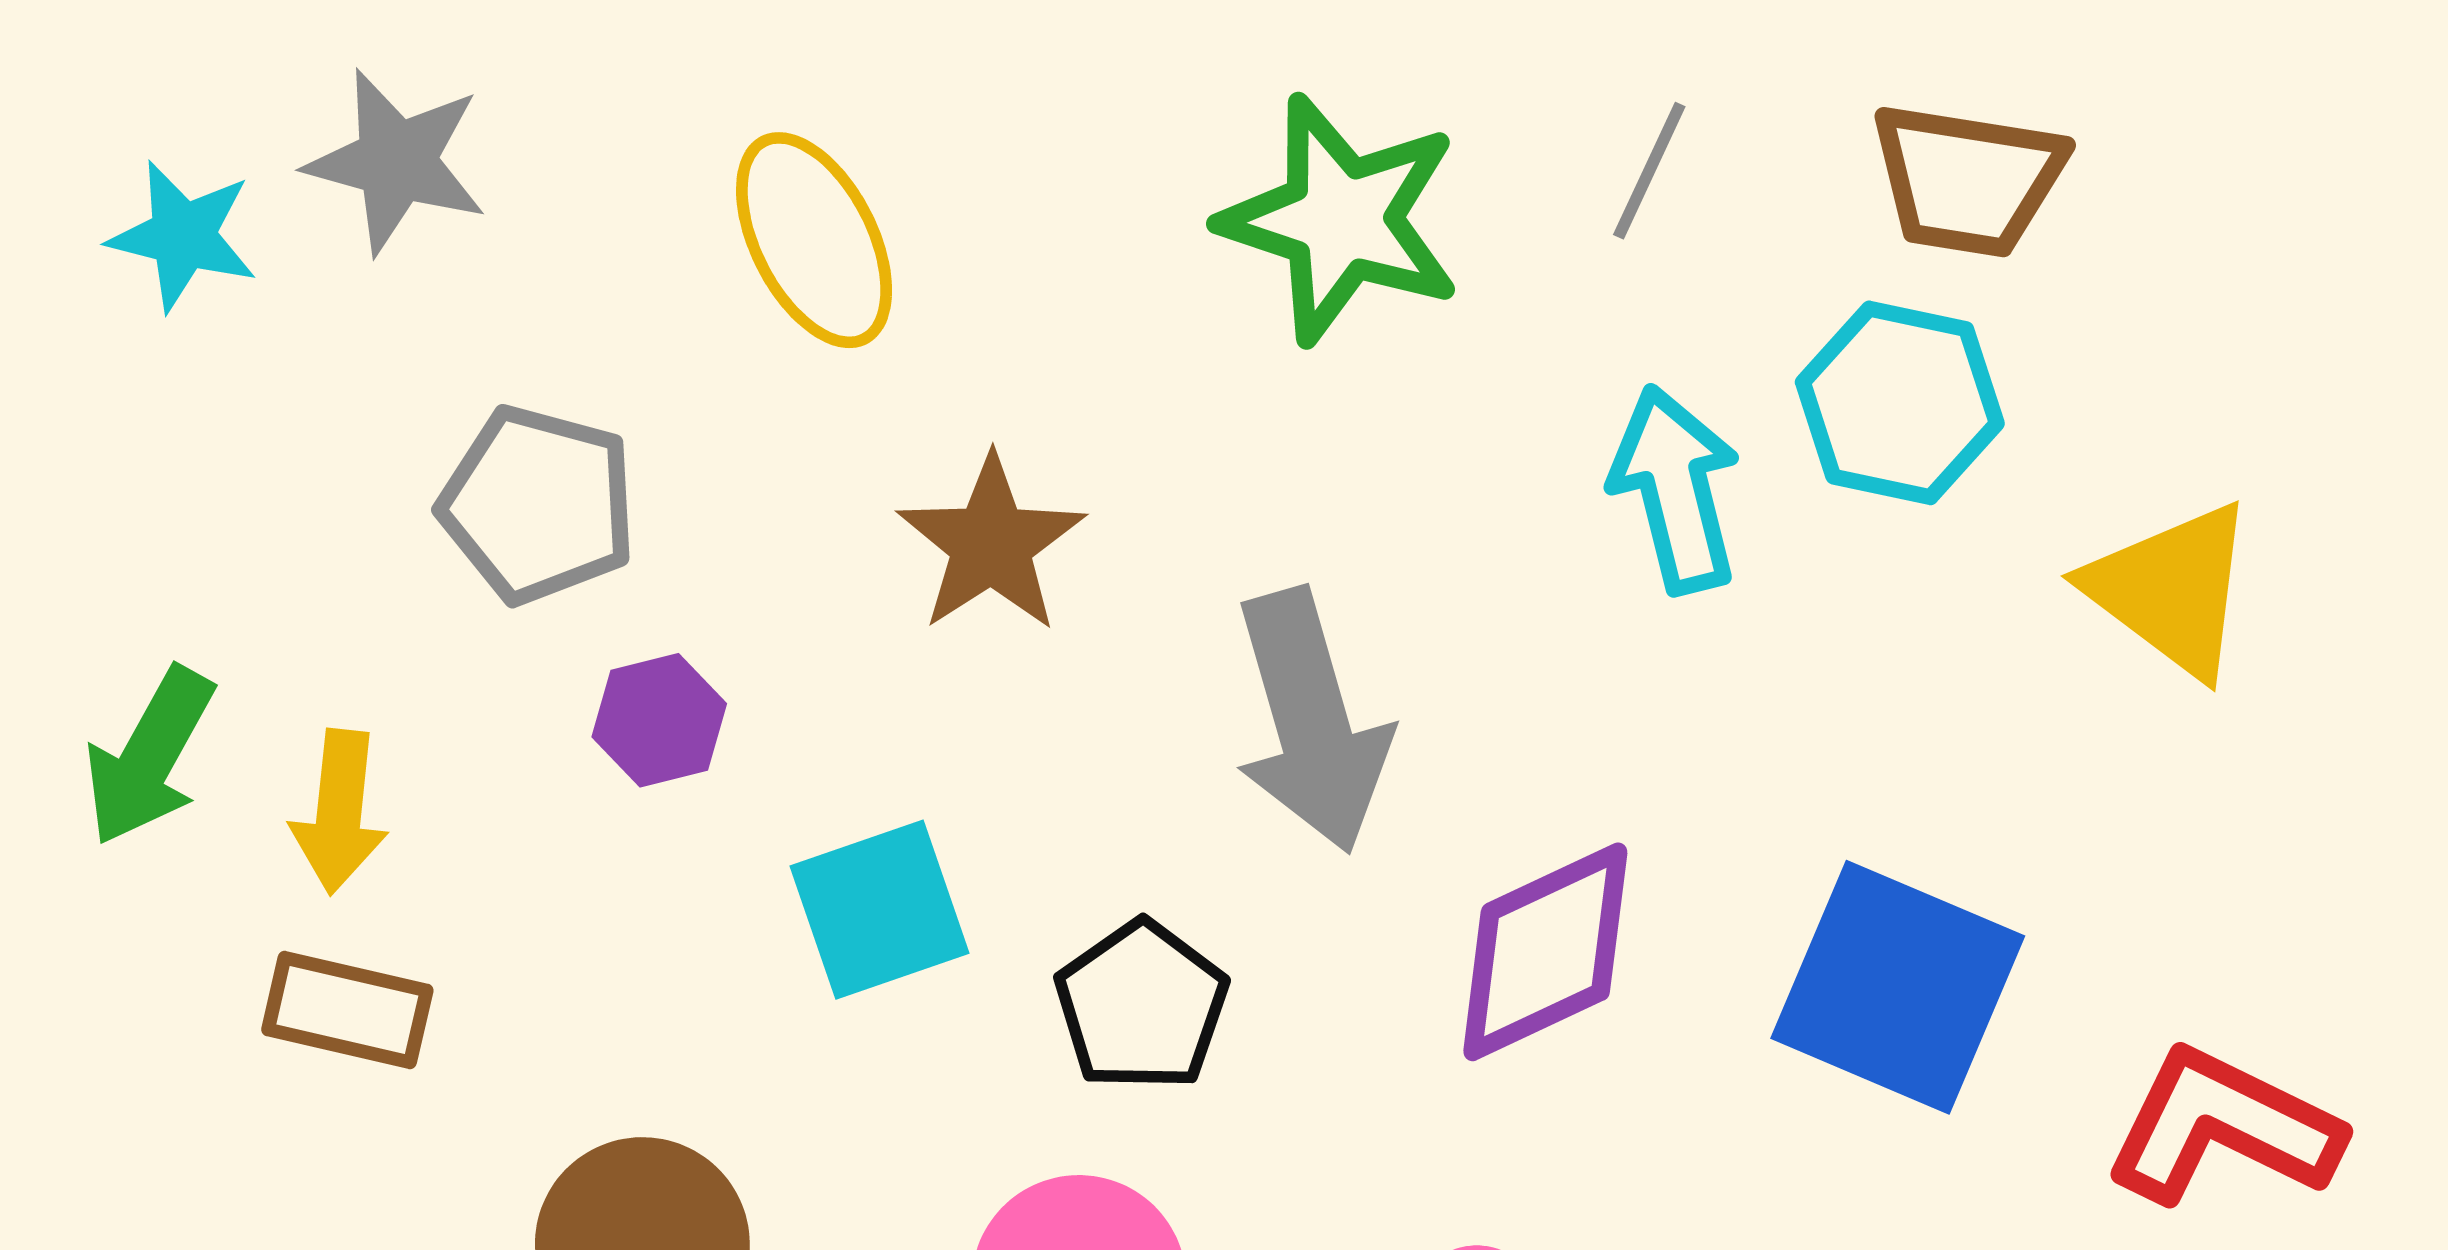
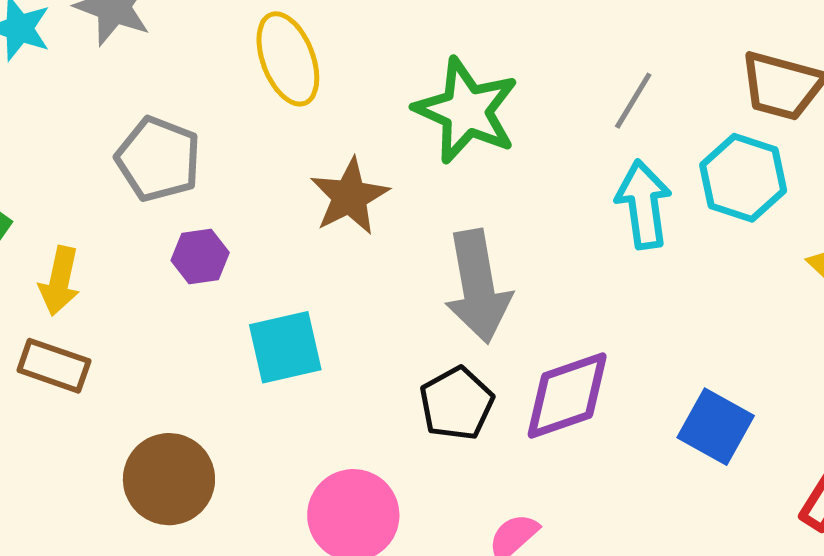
gray line: (1649, 171) -> (633, 101), moved
green star: (1341, 219) -> (466, 111), moved
blue square: (1898, 987) -> (716, 427), size x0.7
black pentagon: (1142, 1006) -> (456, 404), moved

